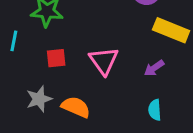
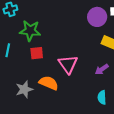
red square: (56, 58) -> (37, 53), moved
orange semicircle: (76, 107) -> (49, 83), moved

